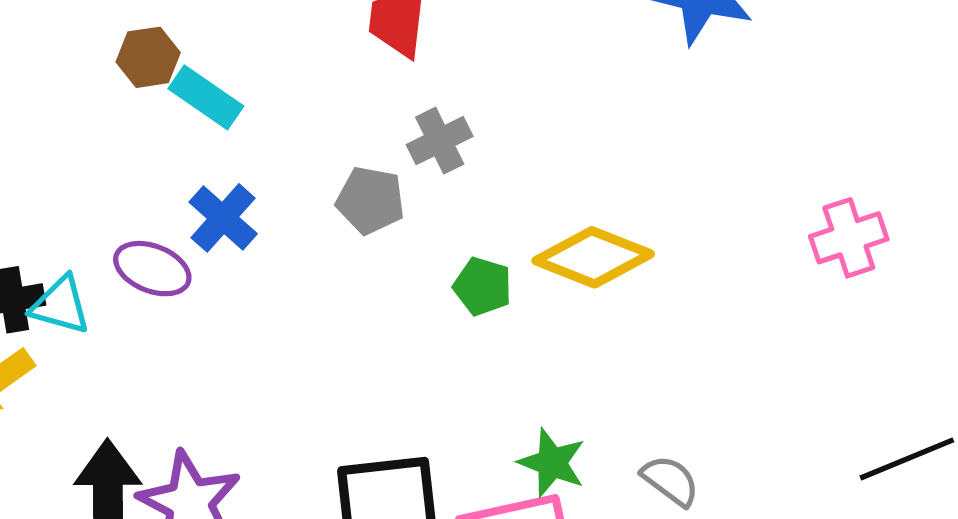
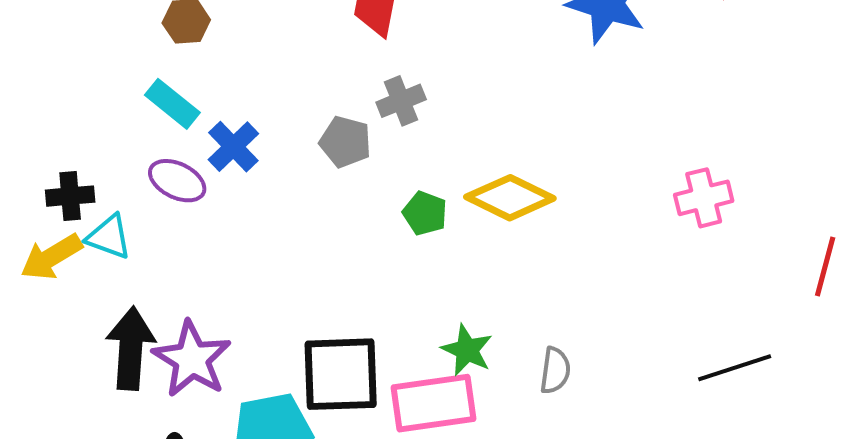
cyan rectangle: (206, 97) -> (172, 104), moved
cyan triangle: (60, 305) -> (109, 237), moved
gray semicircle: (670, 481) -> (555, 370), turned 57

